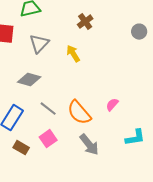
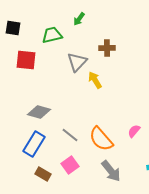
brown cross: (85, 22) -> (107, 48), turned 35
gray triangle: (39, 44) -> (77, 62), moved
gray diamond: (29, 80) -> (39, 112), moved

